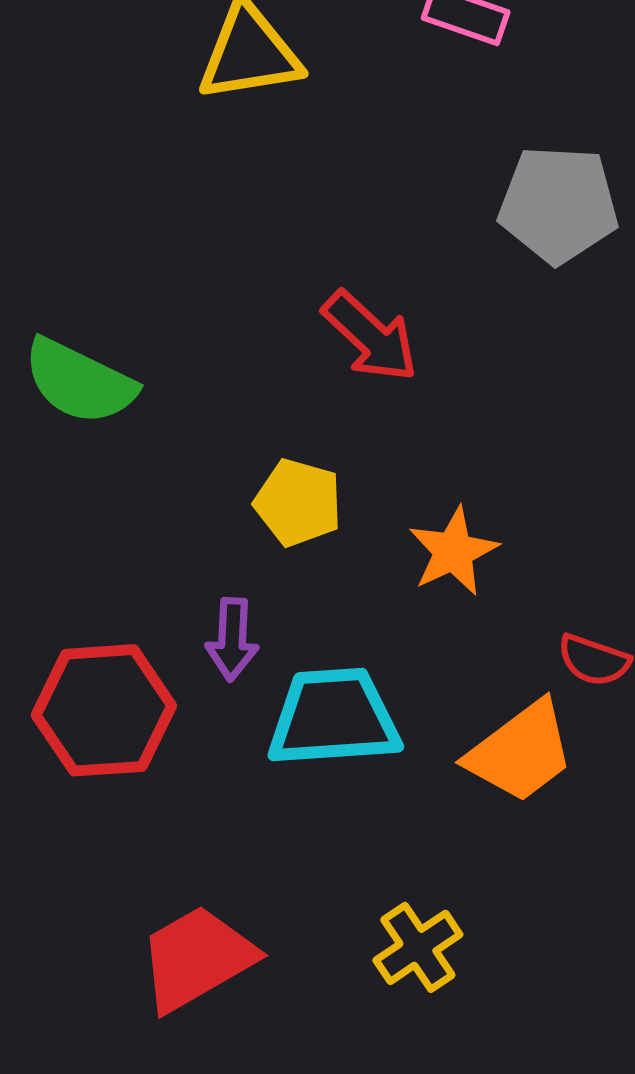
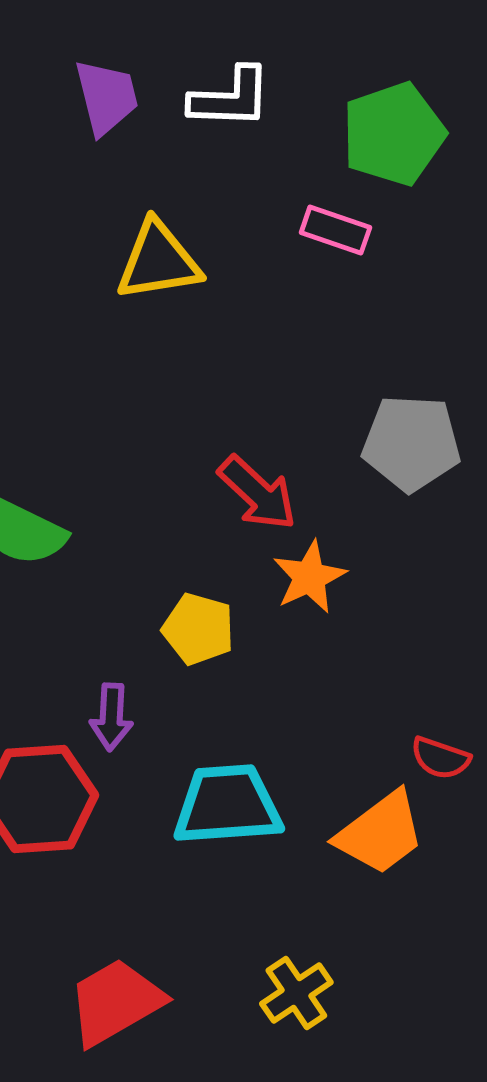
gray pentagon: (558, 204) -> (411, 443), moved
orange star: (453, 551) -> (309, 577), moved
purple arrow: (232, 639) -> (111, 717), moved

